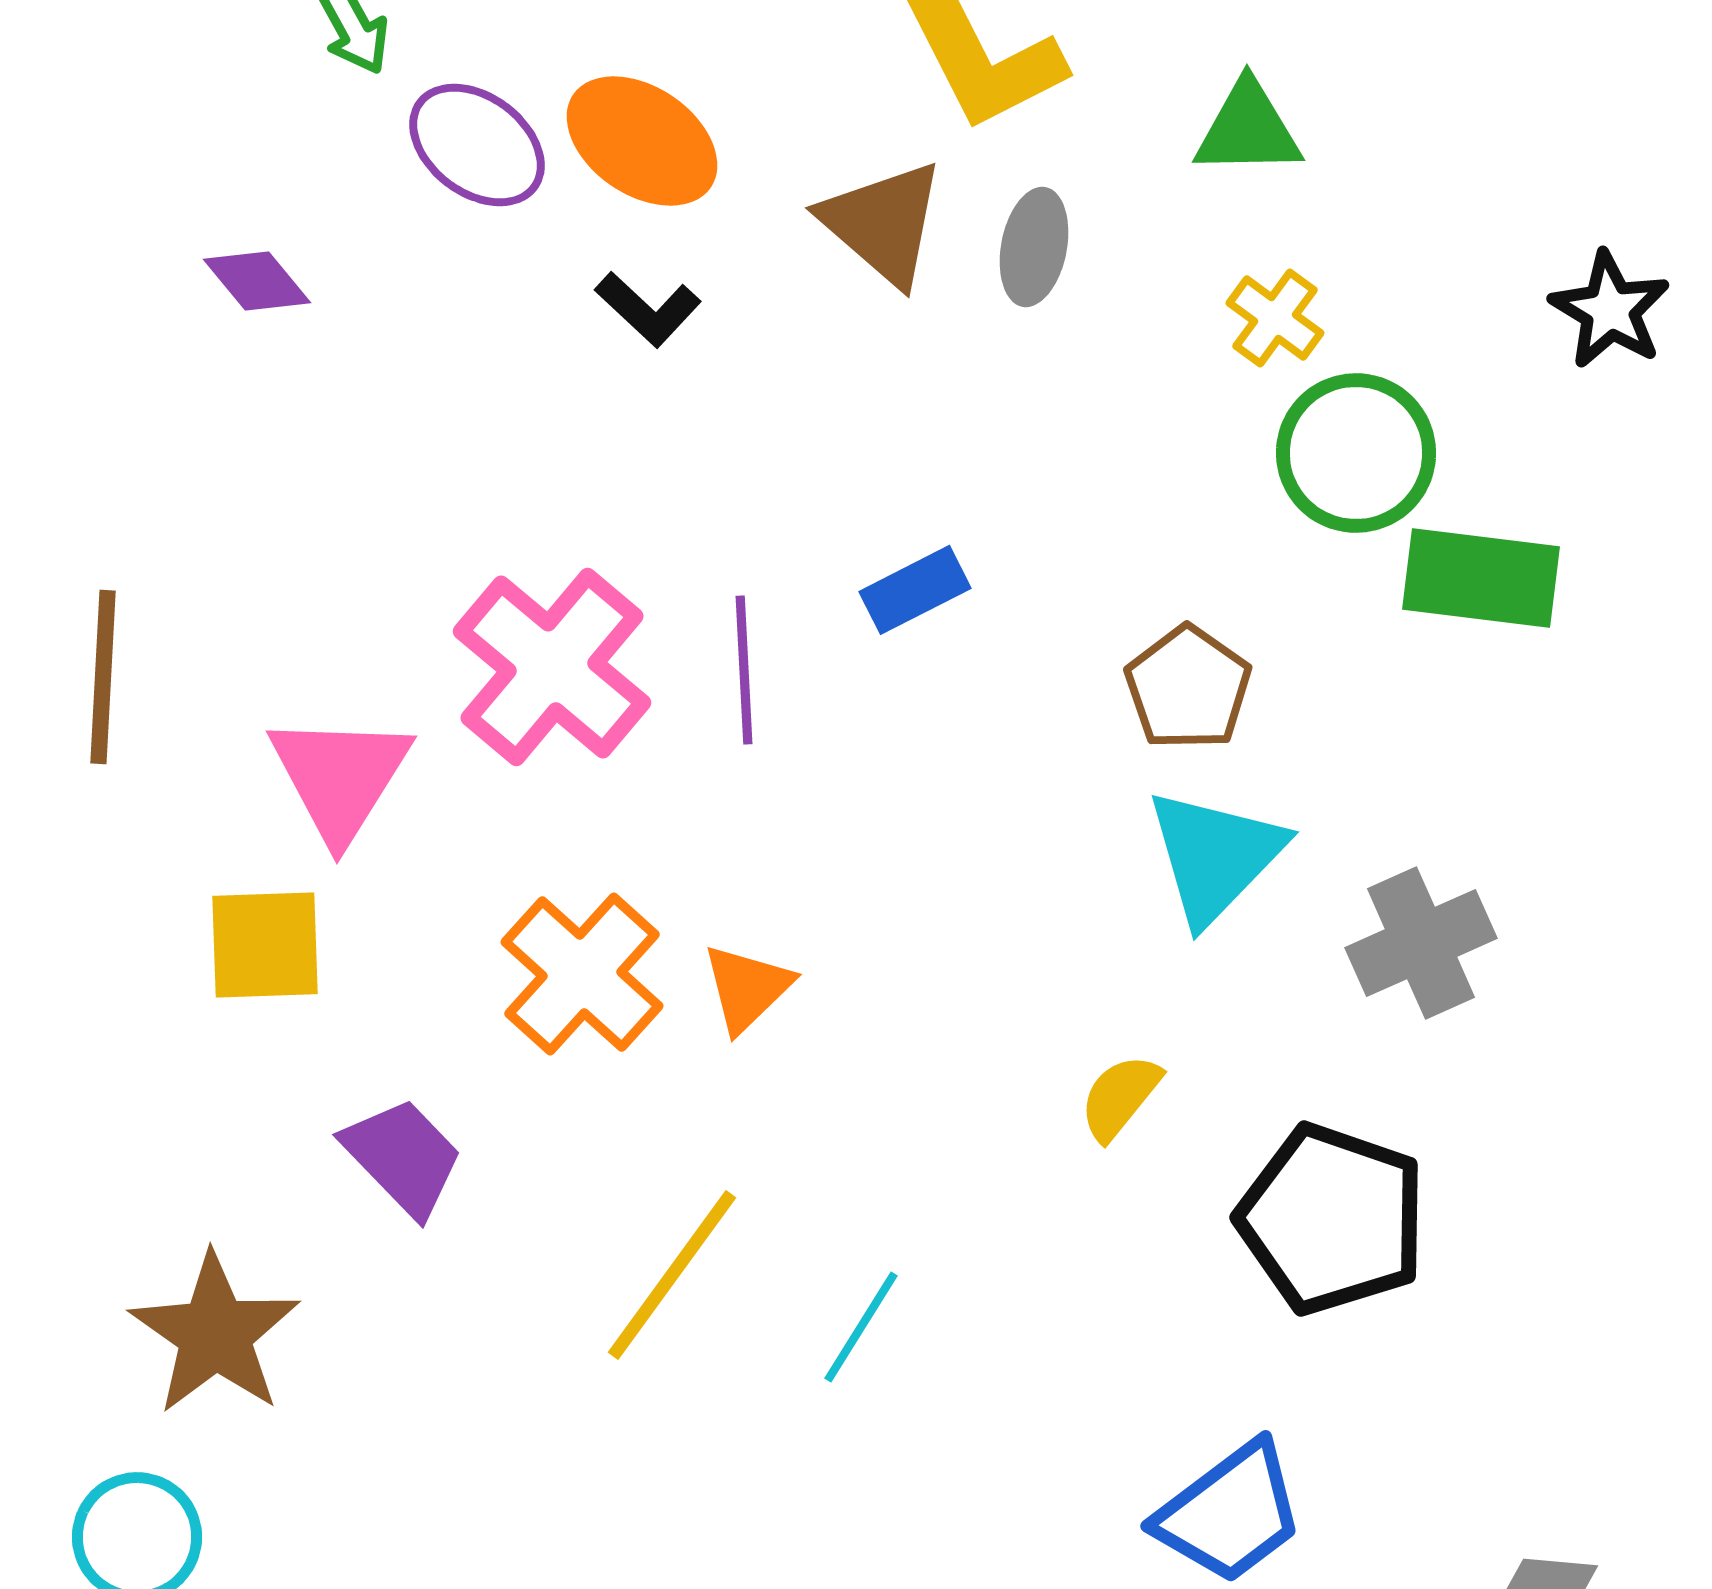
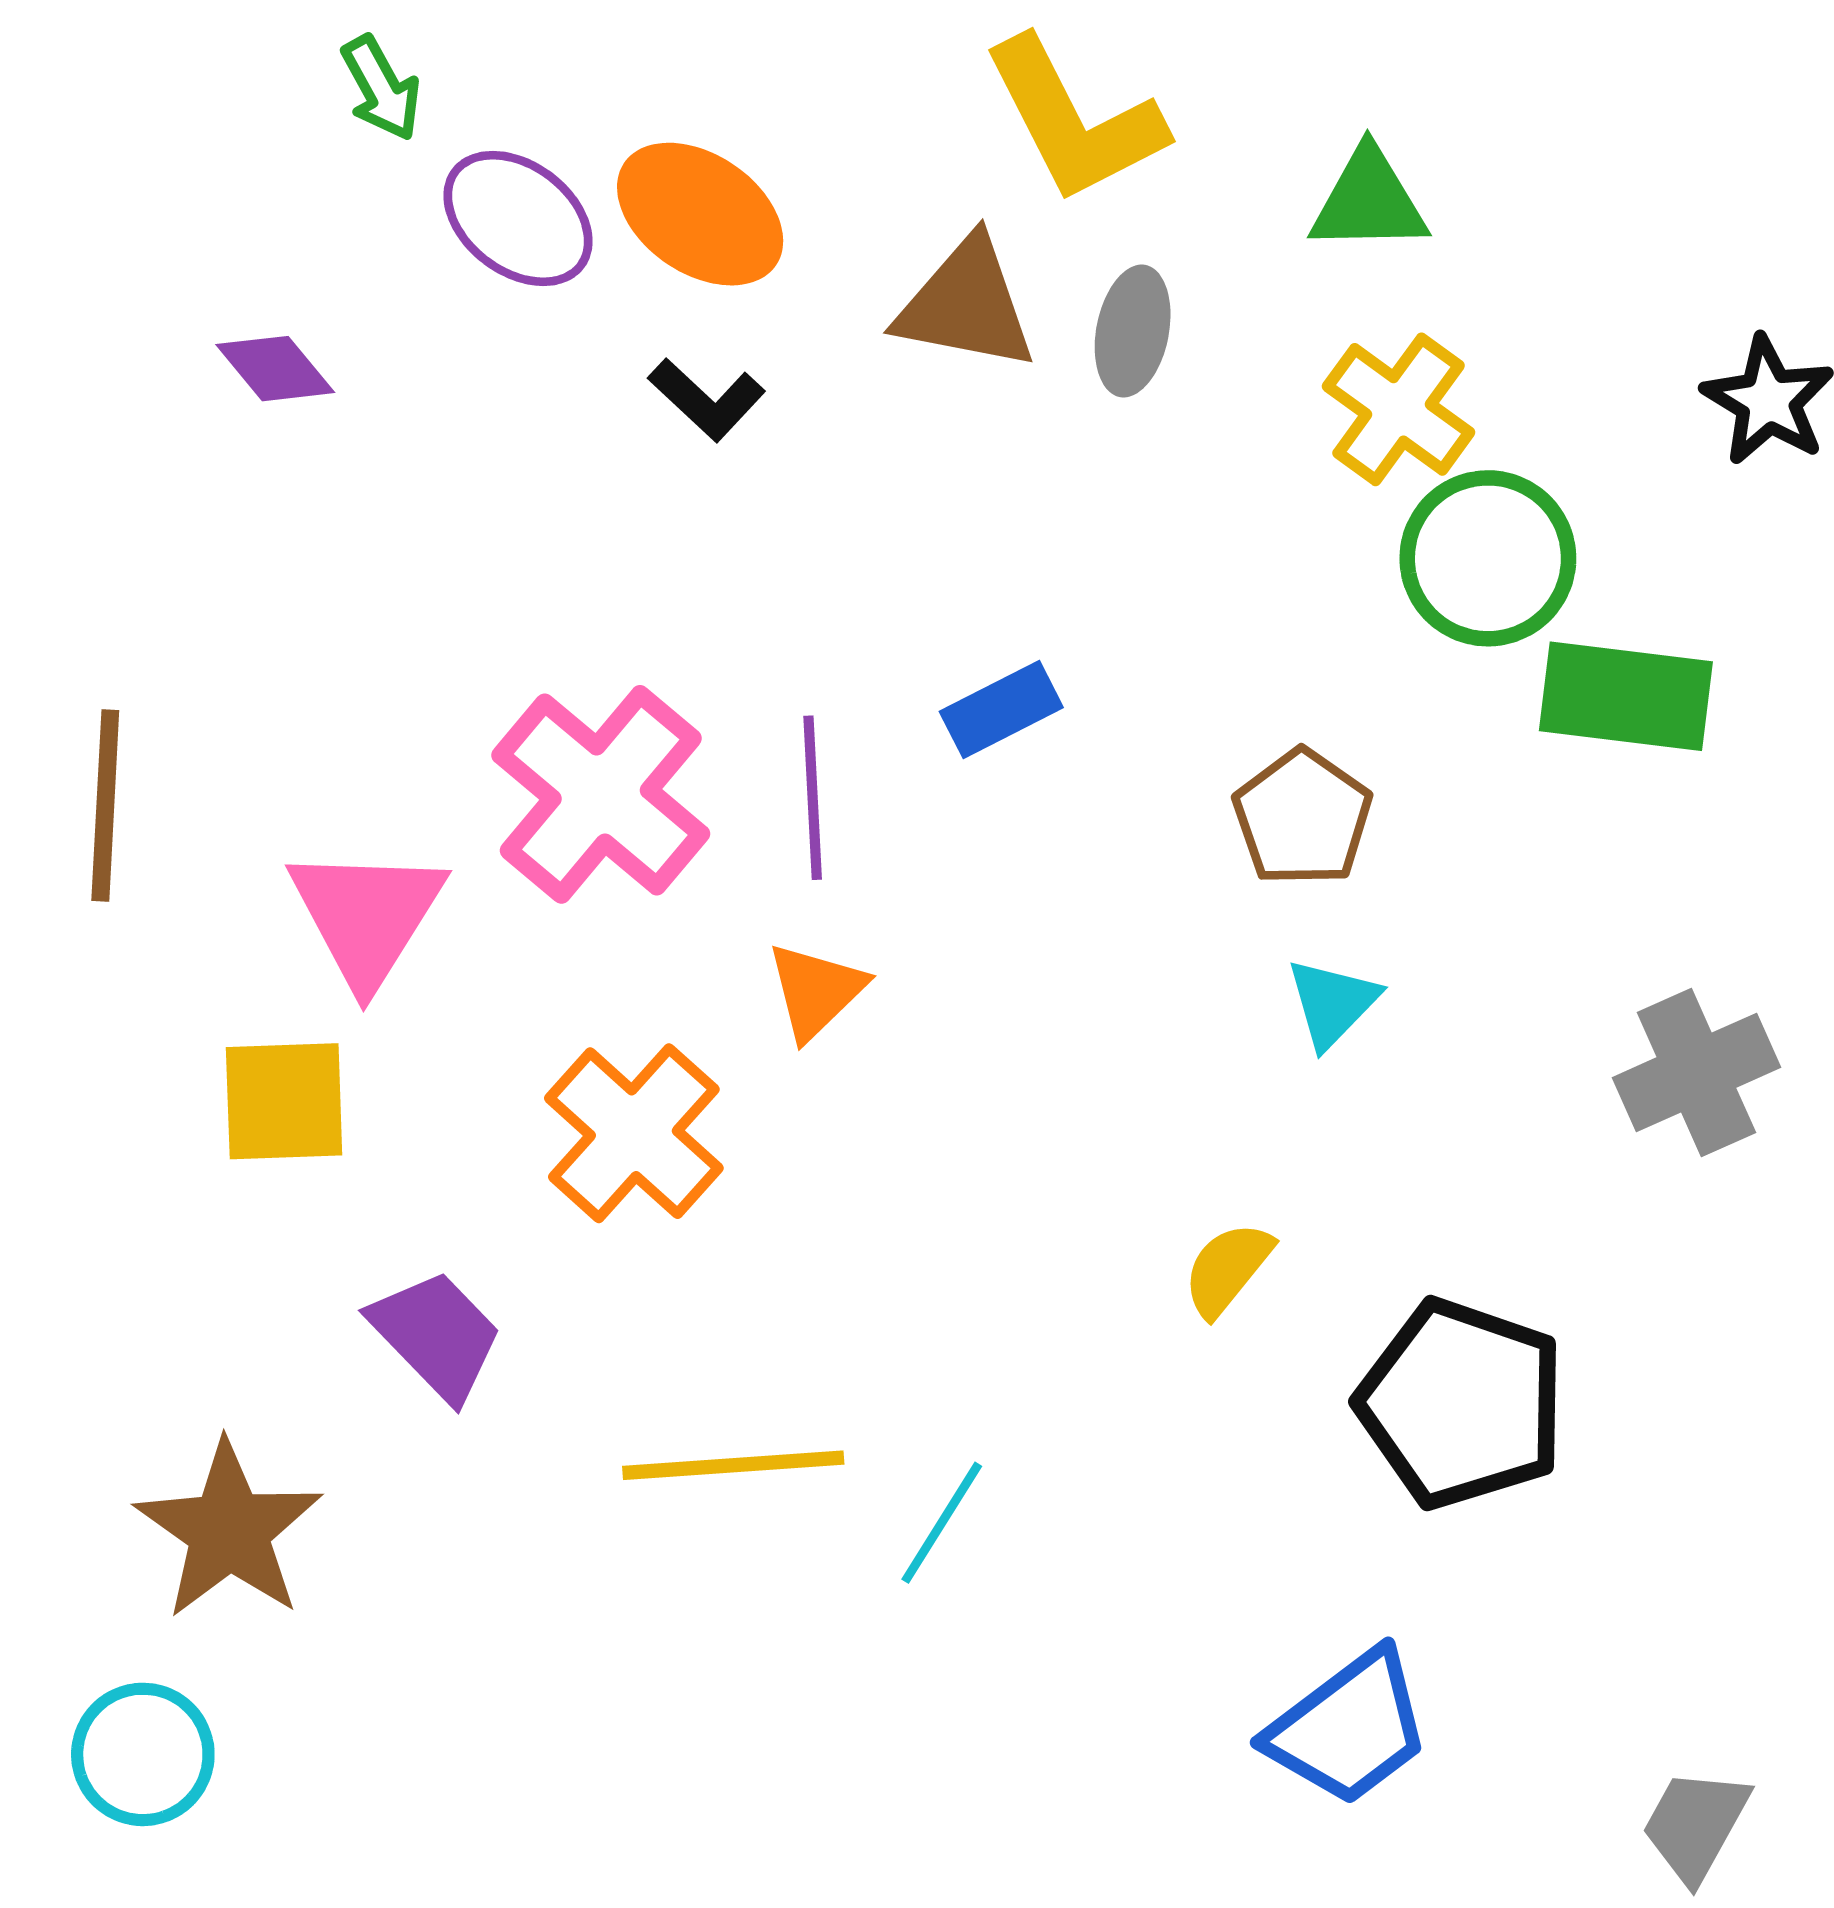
brown triangle: (883, 223) -> (966, 305), turned -30
yellow cross: (1275, 318) -> (1399, 409), size x1.4
cyan triangle: (1215, 856) -> (1332, 1003), size x0.6
gray cross: (1421, 943) -> (1696, 1073), moved
orange triangle: (747, 988) -> (816, 991), moved
yellow line: (672, 1275) -> (733, 1465), turned 50

